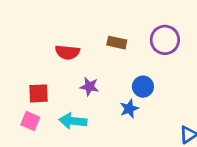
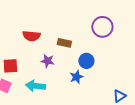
brown rectangle: (117, 43) -> (64, 43), moved

